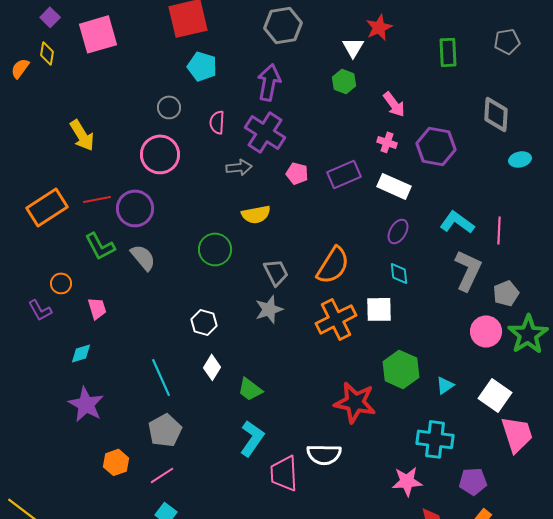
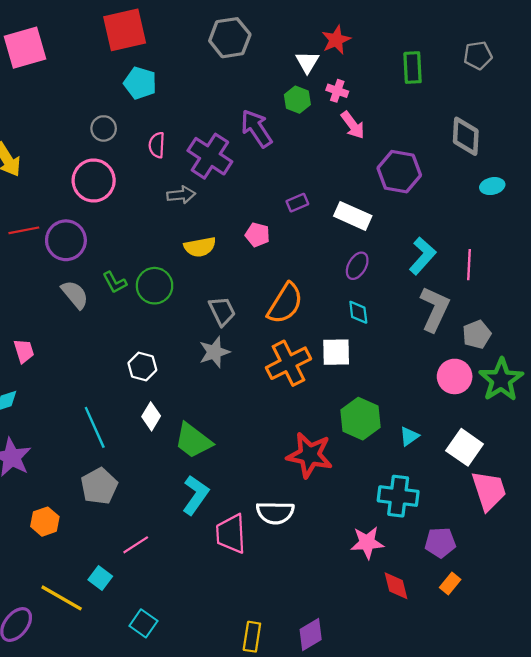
purple arrow: (269, 82) -> (256, 128), moved, turned -45
pink cross: (387, 142) -> (337, 91), moved
pink pentagon: (297, 173) -> (258, 235), moved
purple rectangle: (344, 174) -> (297, 203), size x0.6
cyan L-shape: (457, 222) -> (422, 256), turned 96
green L-shape: (100, 246) -> (115, 282), moved, size x0.7
green trapezoid: (250, 389) -> (193, 441), size x1.4
pink line: (162, 475) -> (136, 545), moved

